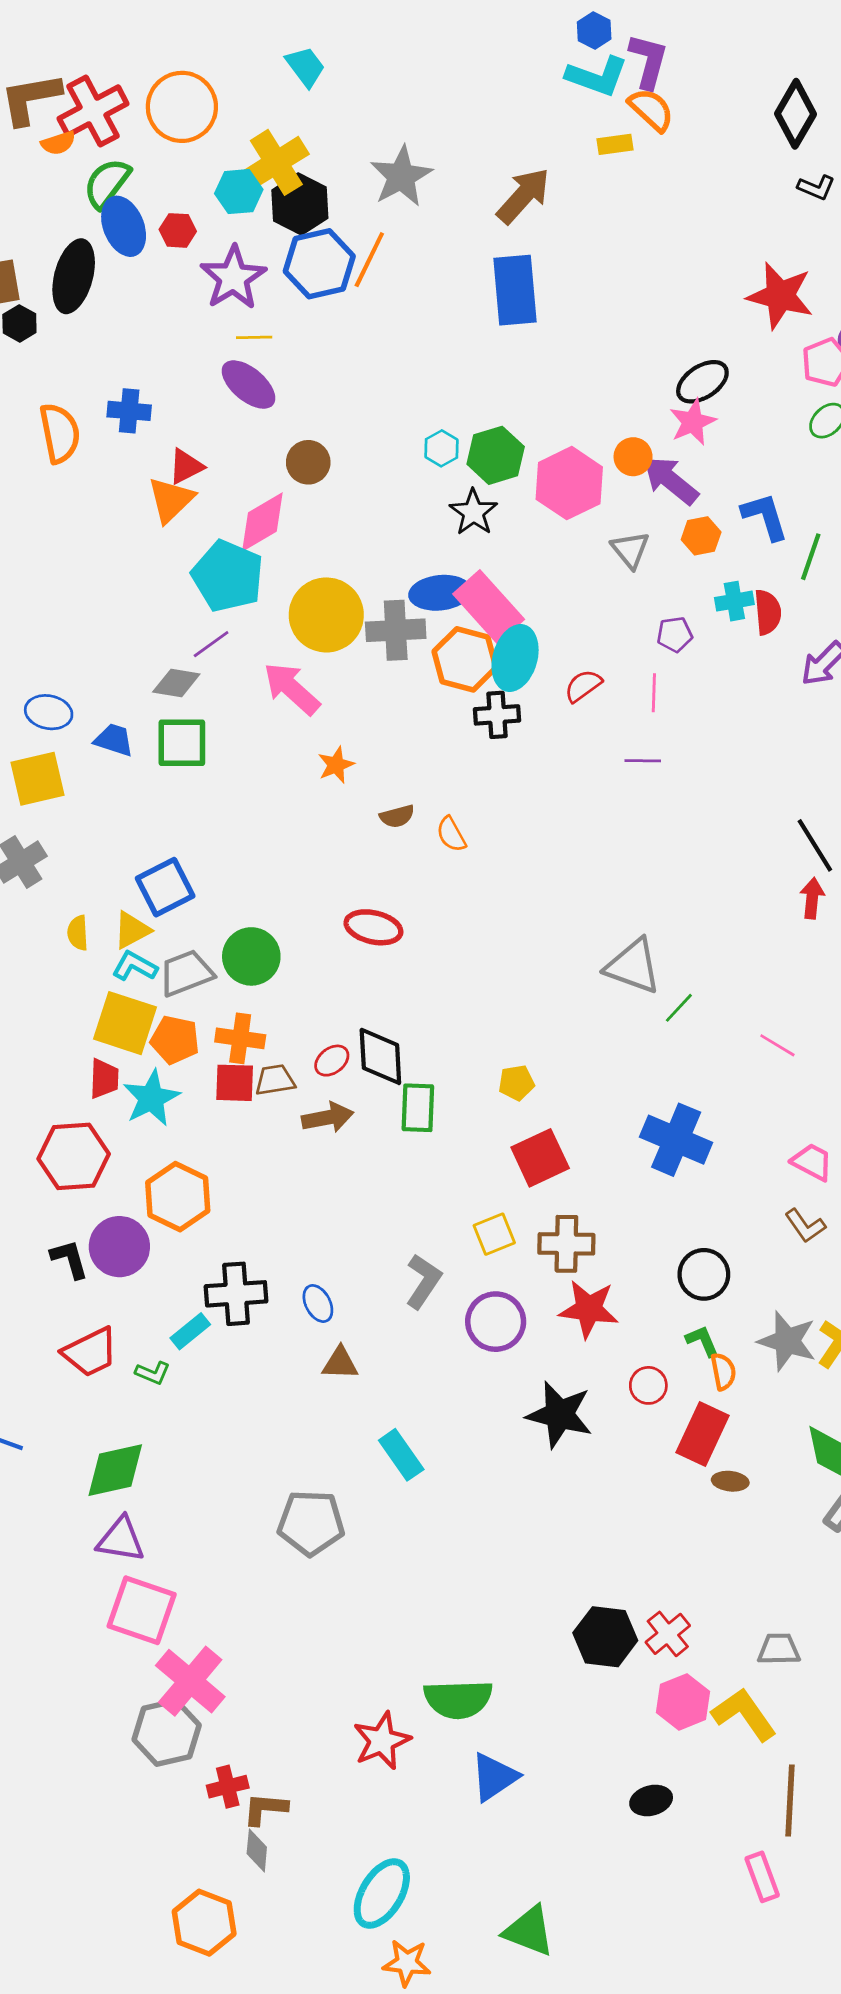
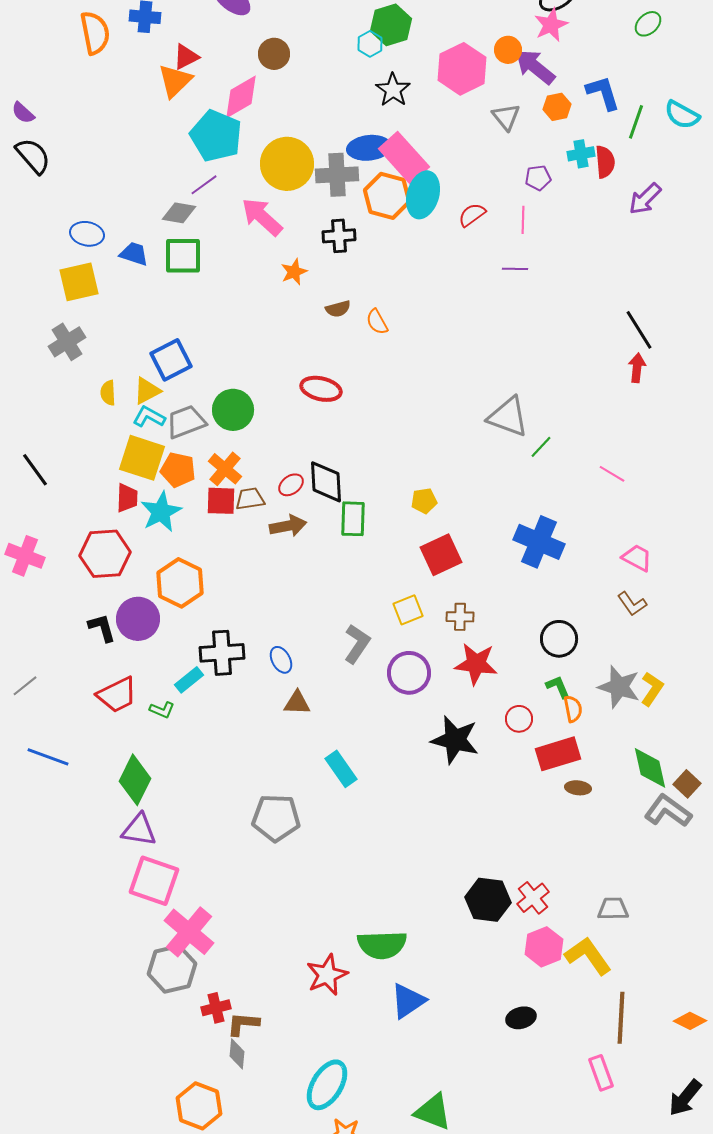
green hexagon: (496, 455) -> (391, 25), moved
black cross: (497, 715) -> (339, 236), moved
orange cross: (240, 1038) -> (225, 469), turned 32
brown cross: (566, 1244) -> (460, 617), size x0.7
red rectangle: (702, 1434) -> (558, 754), turned 48
green diamond: (115, 1470) -> (135, 780), turned -51

